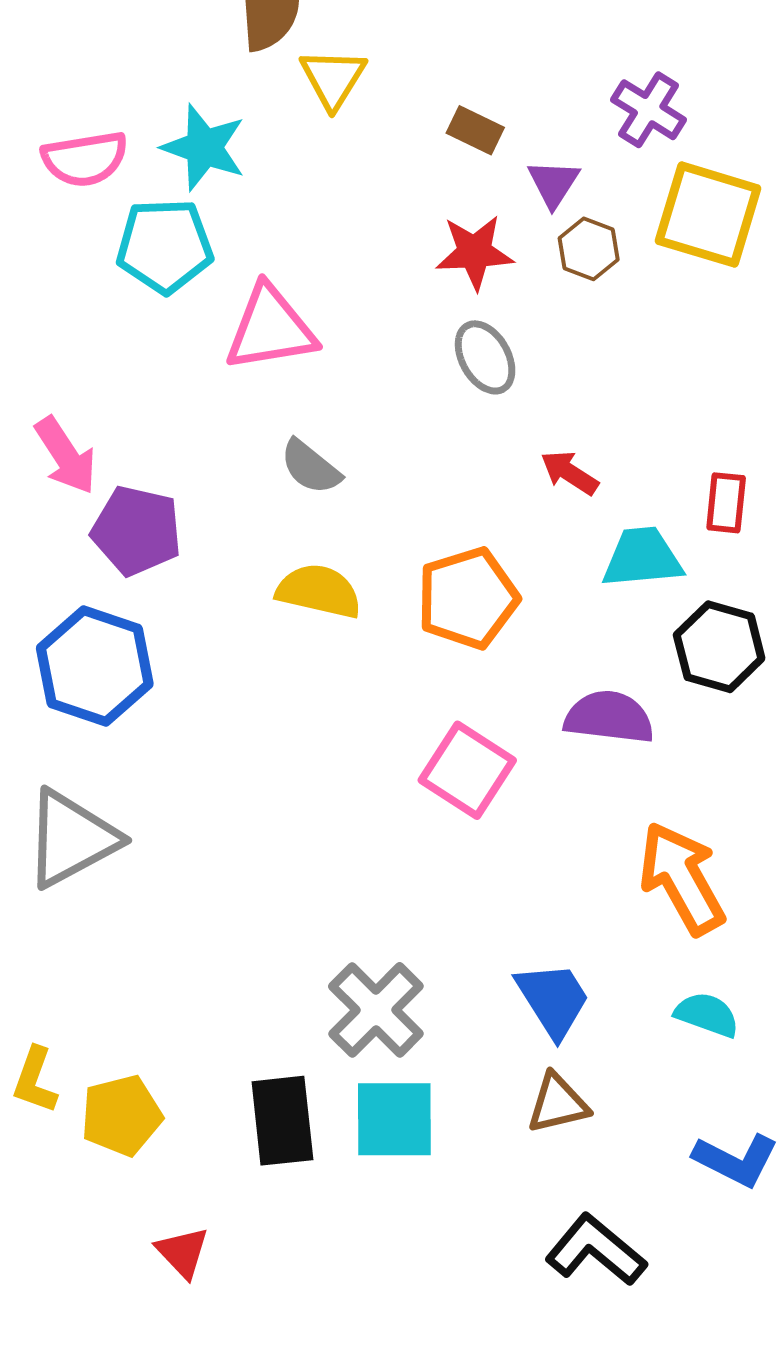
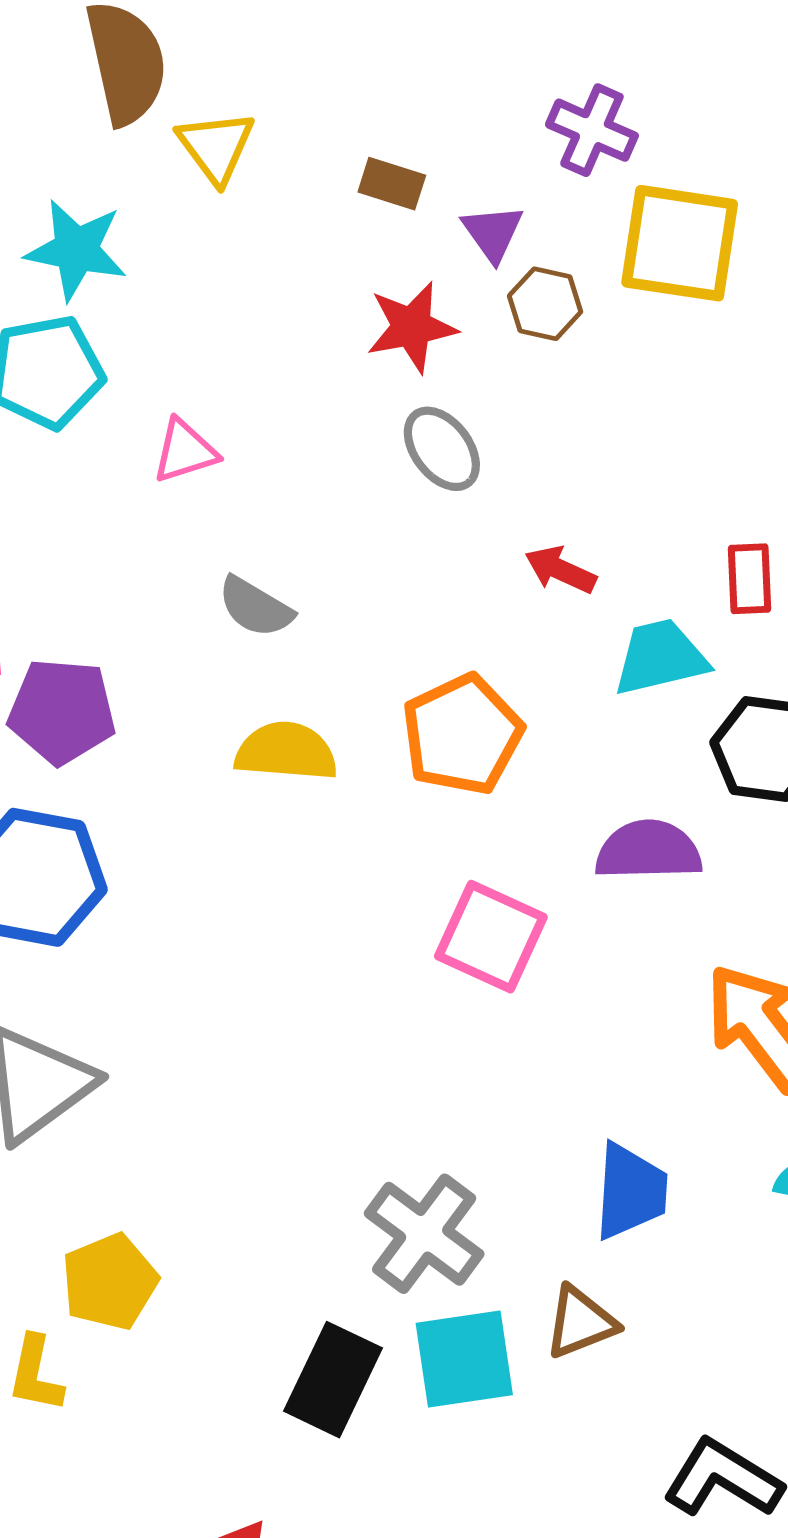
pink triangle: (270, 328) -> (185, 451), size x0.6
blue trapezoid: (553, 999) -> (630, 1191), turned 44
brown triangle: (558, 1104) -> (580, 1322), moved
yellow pentagon: (121, 1115) -> (110, 1282), moved
black rectangle: (282, 1121) -> (333, 1380), turned 40

